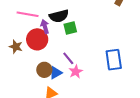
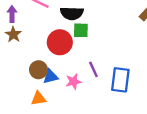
purple arrow: (45, 27) -> (12, 14), moved
red circle: (37, 39) -> (60, 42), moved
purple line: (68, 58) -> (93, 69), moved

